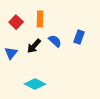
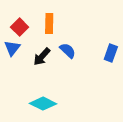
blue rectangle: (79, 37) -> (111, 53), moved
blue triangle: (11, 53) -> (12, 48), moved

